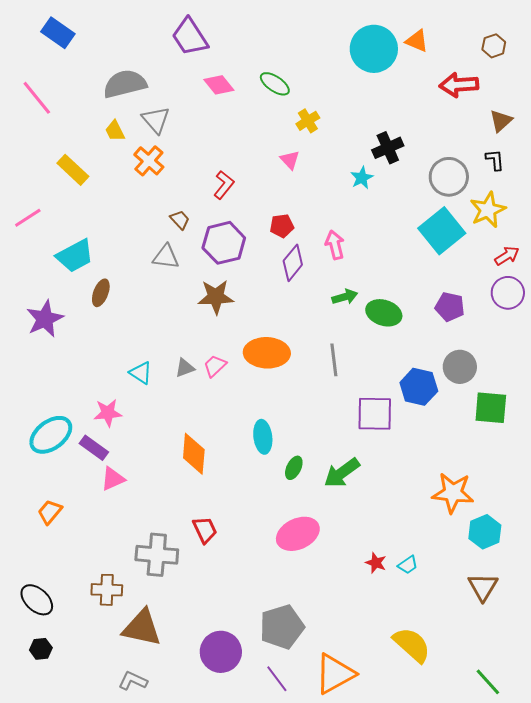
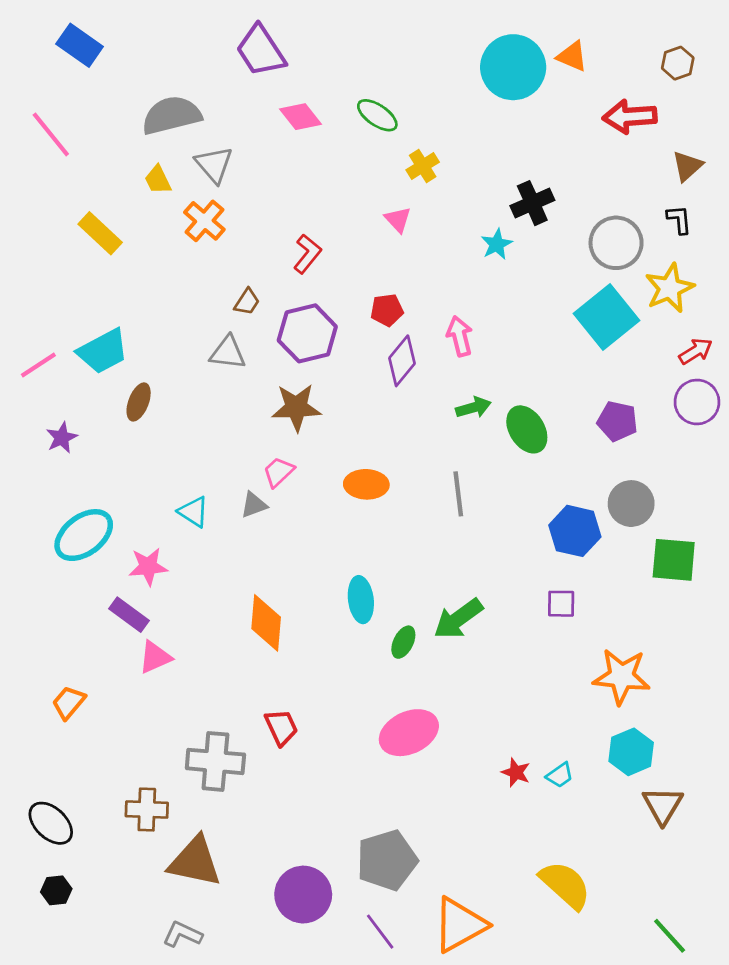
pink line: (28, 218) -> (38, 365), moved
brown trapezoid: (180, 220) -> (247, 302), turned 75
green ellipse: (384, 313) -> (527, 429), turned 40
purple star: (45, 319) -> (62, 438), size x0.6
orange ellipse: (267, 353) -> (366, 484), size x0.7
pink trapezoid: (215, 366) -> (279, 472), moved
purple square: (375, 414) -> (561, 604), moved, size x0.6
cyan ellipse: (51, 435) -> (84, 535), moved
green arrow: (342, 473) -> (458, 619), moved
cyan hexagon: (485, 532) -> (631, 752), moved

